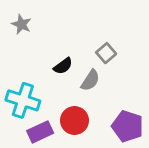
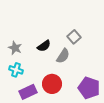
gray star: (21, 24) -> (15, 48), moved
cyan cross: (23, 100) -> (16, 70), size x0.6

